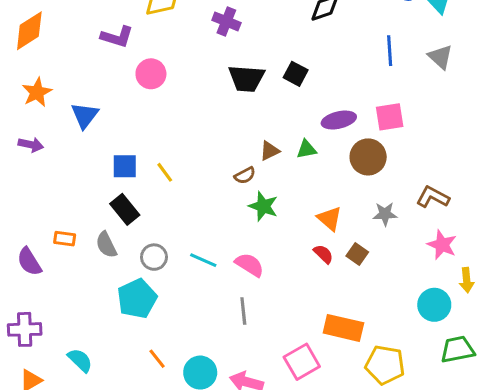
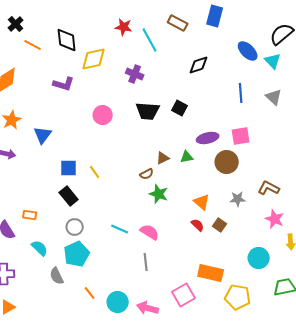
pink circle: (151, 74) -> (103, 115), moved
gray semicircle: (106, 245) -> (57, 276), moved
gray circle: (154, 257) -> (75, 227), moved
cyan circle: (434, 305) -> (259, 258), moved
cyan semicircle: (80, 360) -> (40, 248), moved

